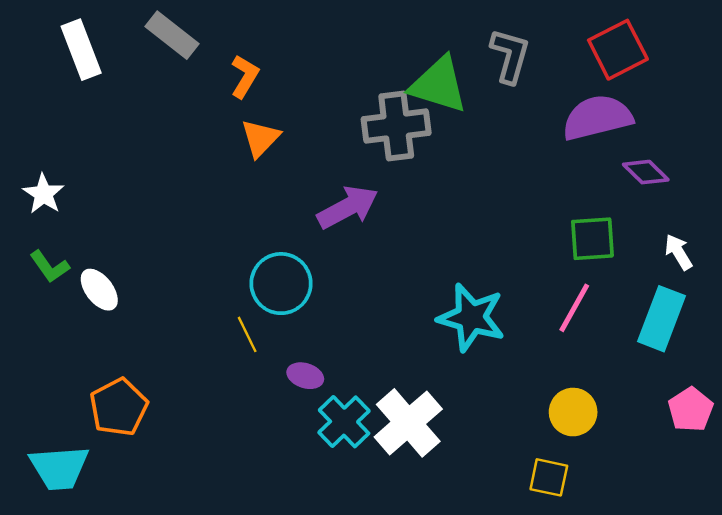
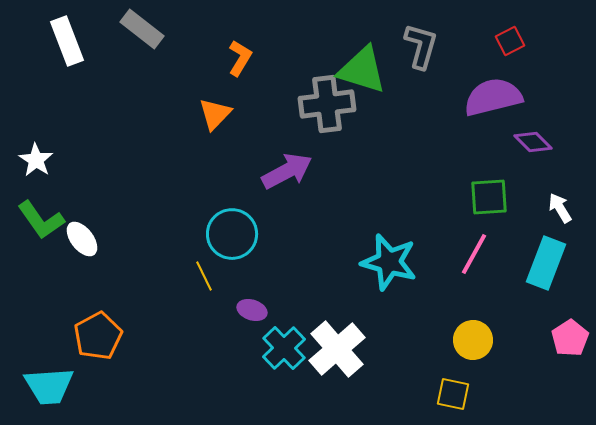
red square: (618, 50) -> (510, 41), size x0.6
orange L-shape: (245, 76) -> (240, 58), moved
green L-shape: (50, 267) -> (41, 220), size x1.4

